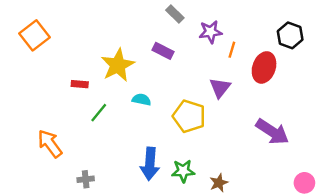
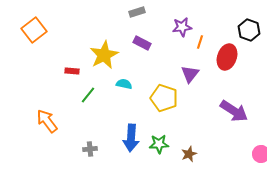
gray rectangle: (175, 14) -> (137, 12), moved, turned -63
gray cross: (86, 179) -> (90, 149), moved

